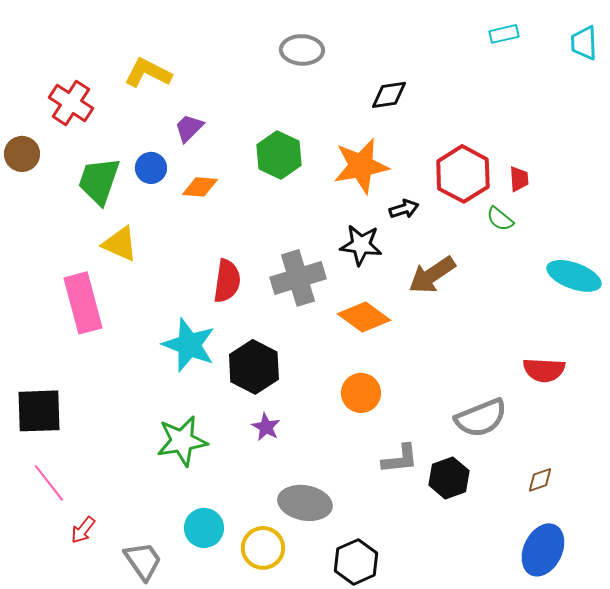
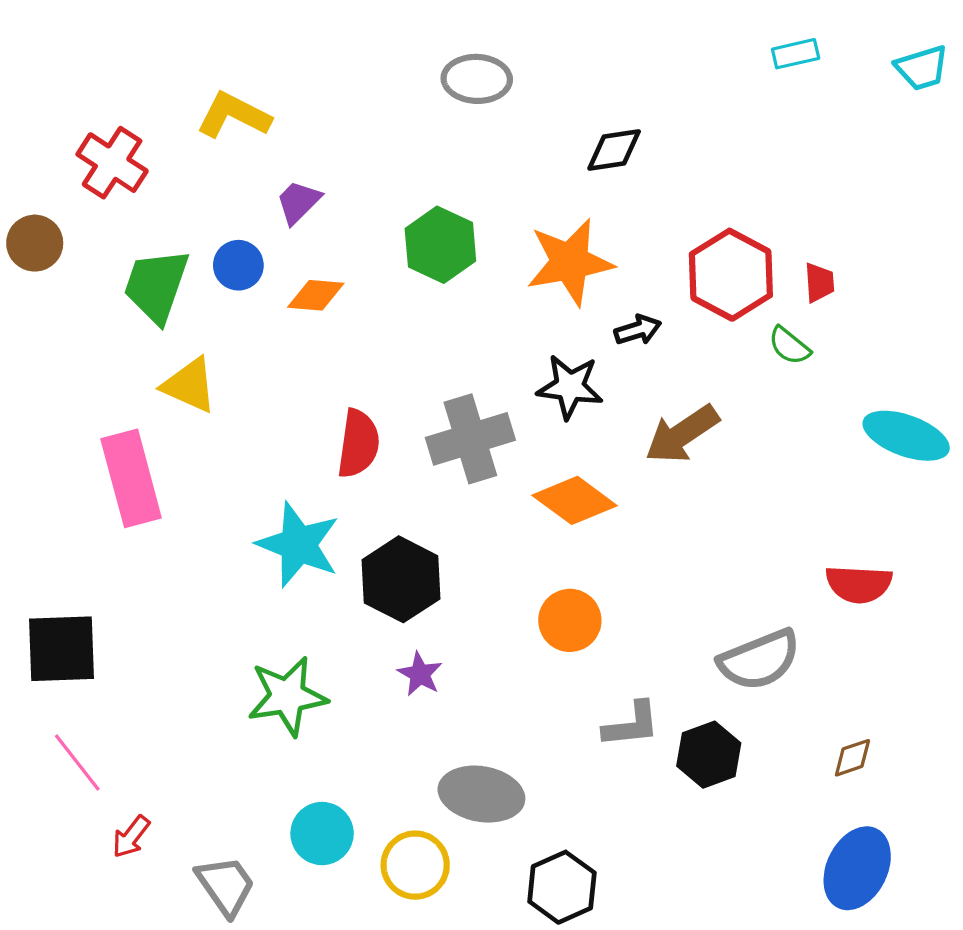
cyan trapezoid: (584, 43) -> (922, 68), turned -105

